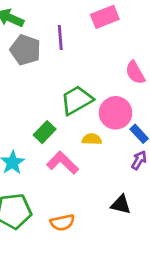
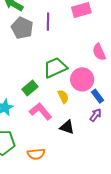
yellow semicircle: (92, 139) -> (63, 97), turned 56
black triangle: (121, 205) -> (67, 127), moved

